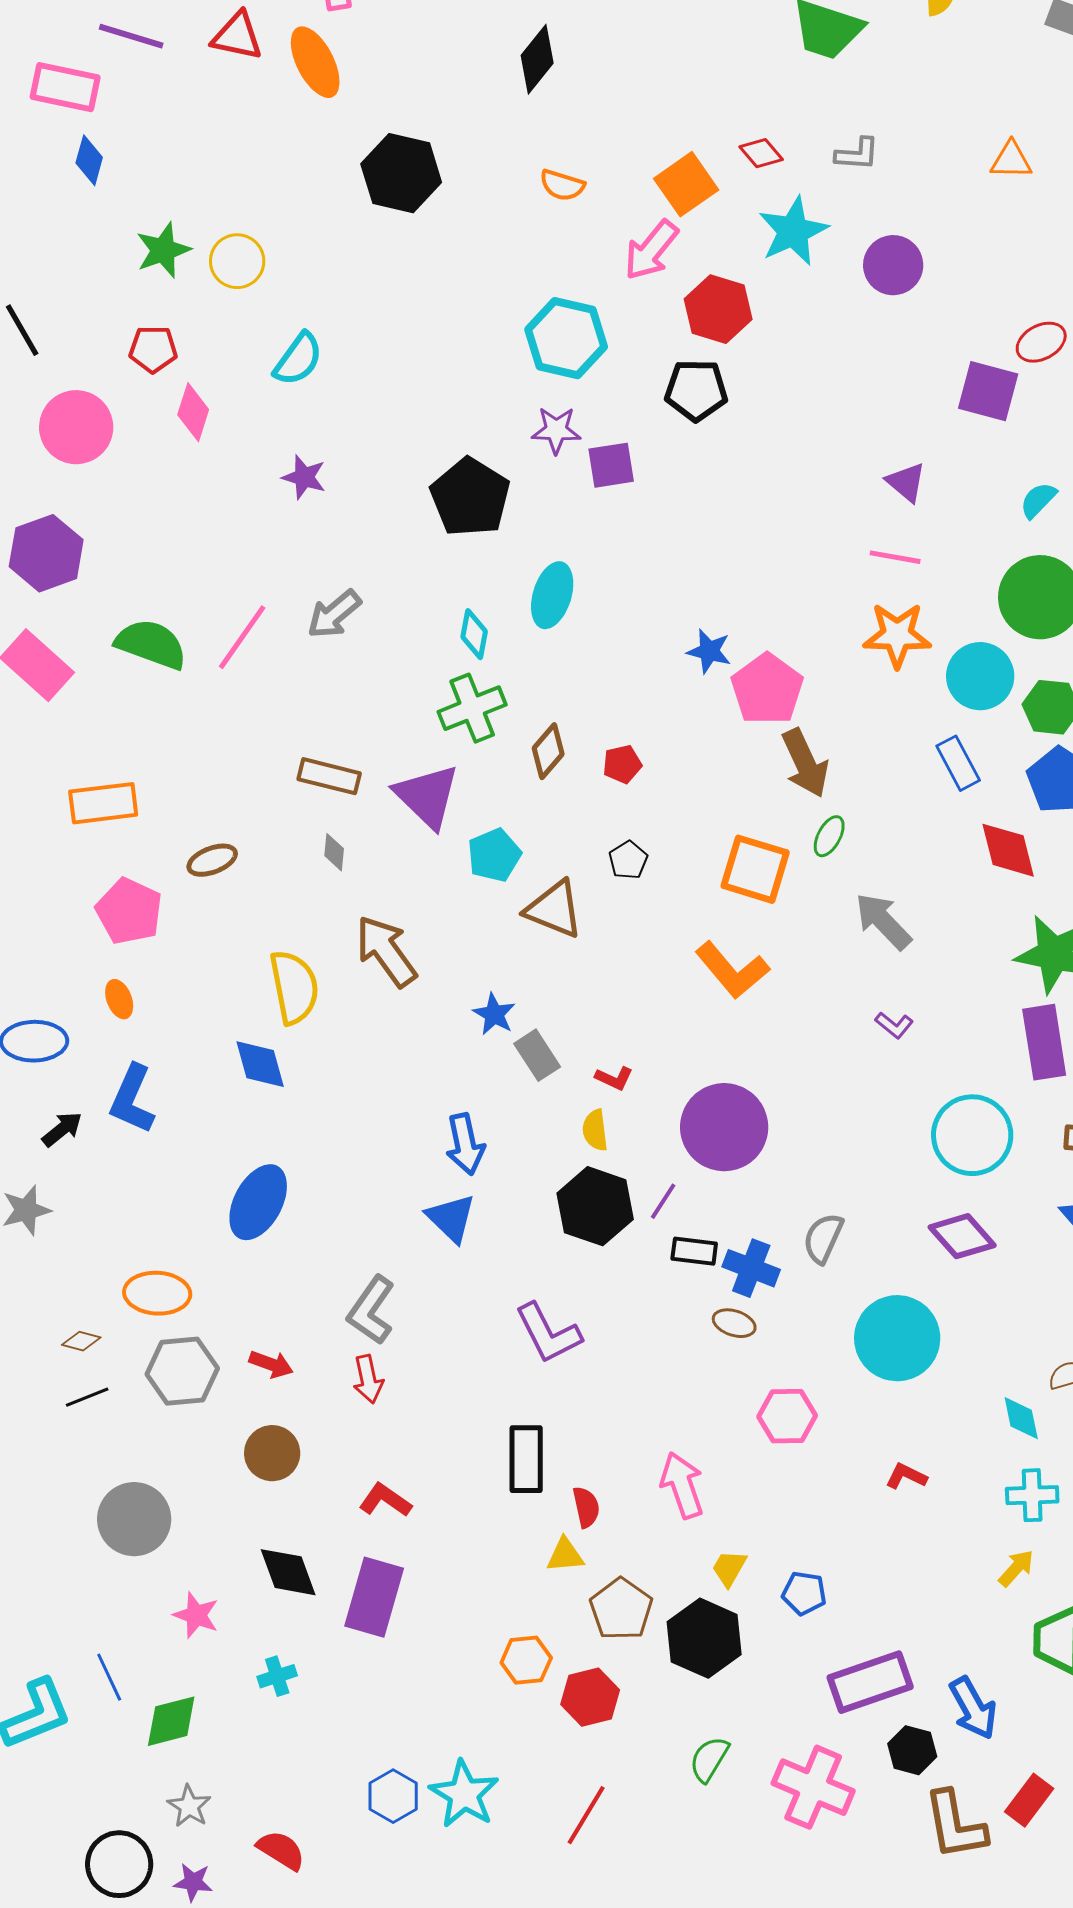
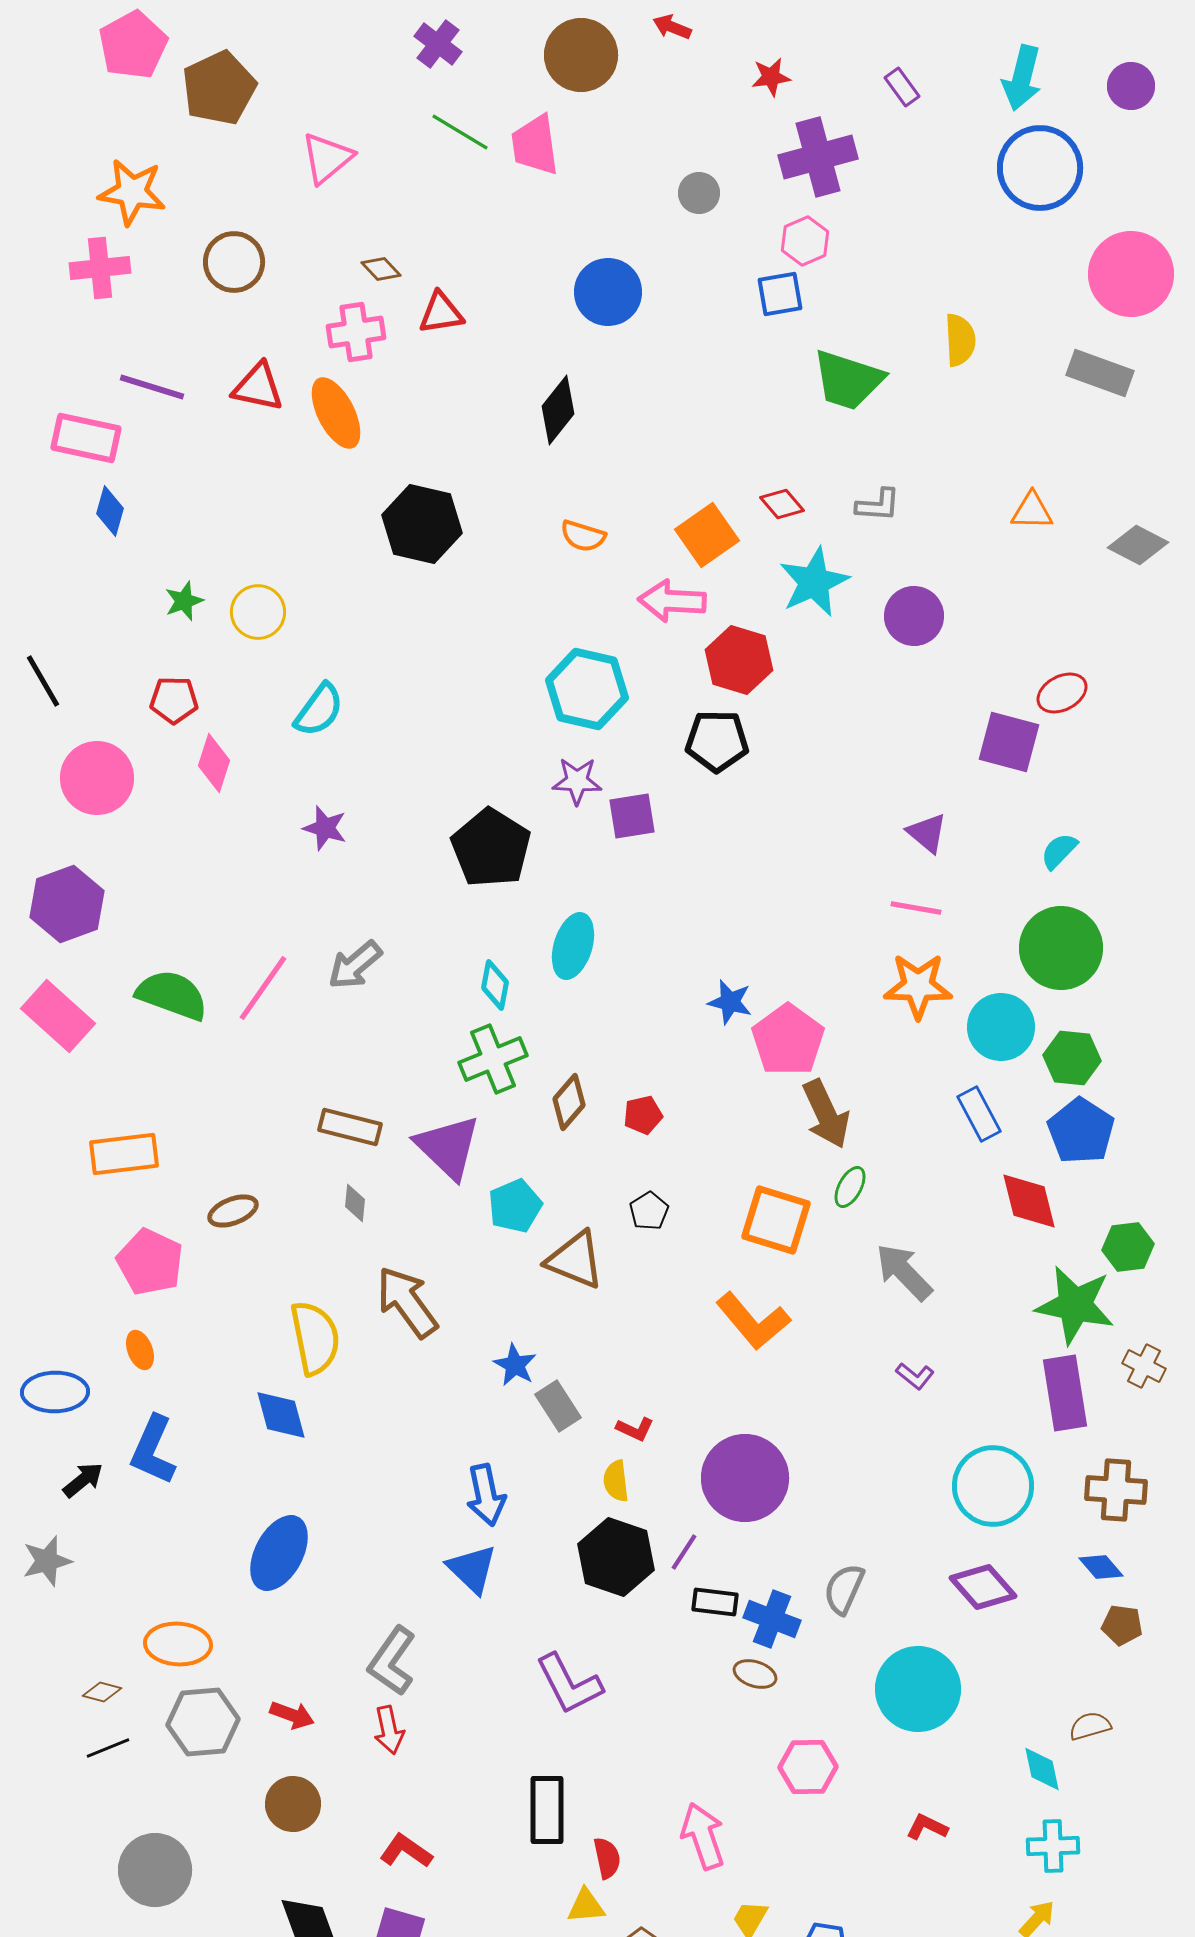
green star: (163, 250) -> (184, 601), size x0.7
pink arrow: (651, 250) -> (672, 601), turned 54

